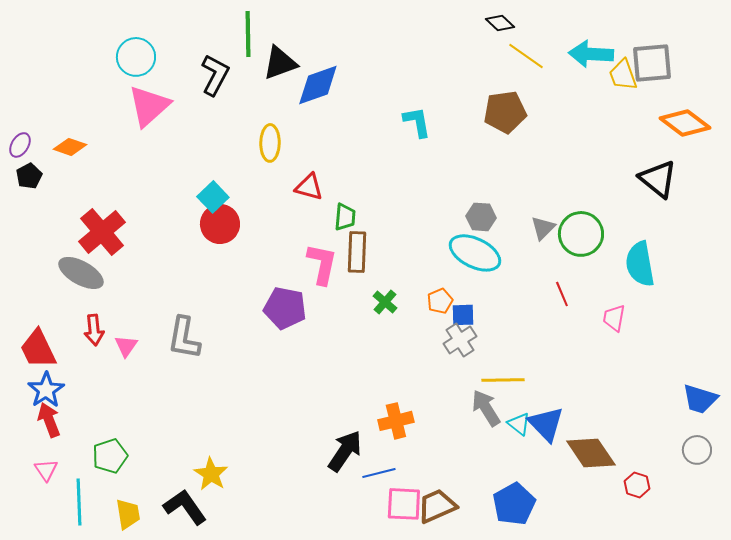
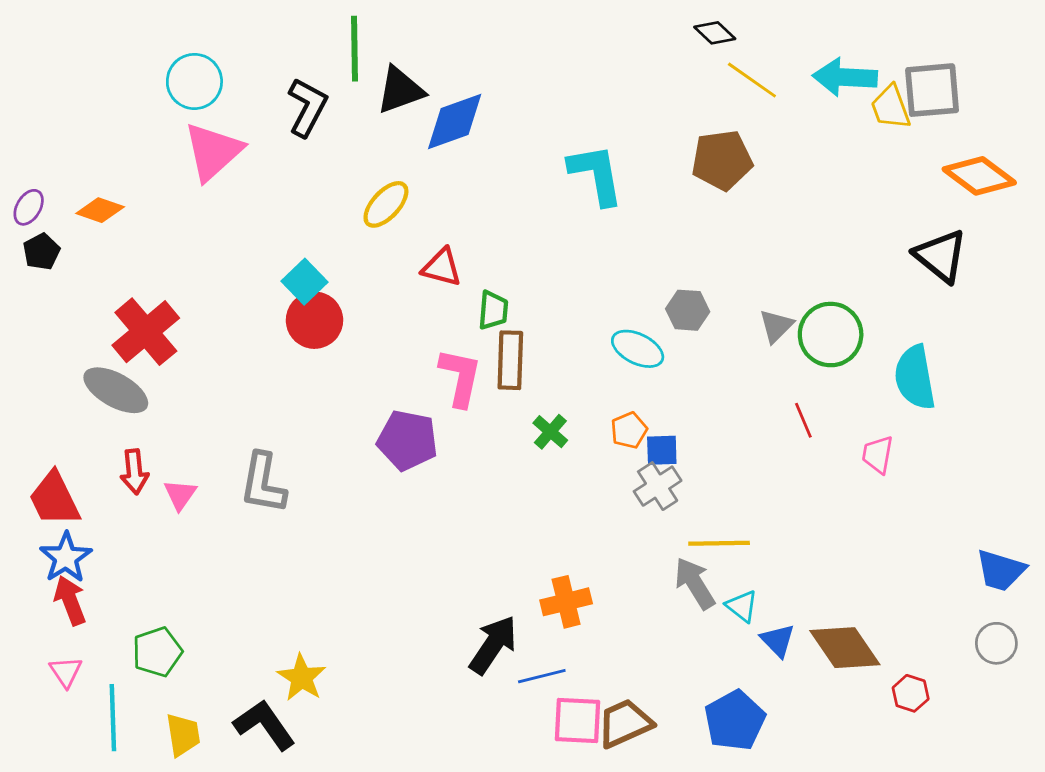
cyan L-shape: (417, 122) -> (596, 174), size x1.4
yellow ellipse: (270, 143) -> (386, 204), turned 42
cyan ellipse: (475, 253) -> (638, 349), moved, size x0.7
blue triangle: (546, 424) -> (778, 640), moved, size x0.7

